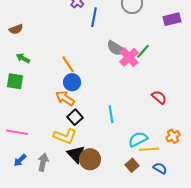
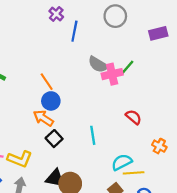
pink cross: (129, 57) -> (112, 74), turned 30
red semicircle: (159, 97) -> (134, 117), moved
yellow L-shape: (65, 136) -> (20, 159), moved
orange cross: (173, 136) -> (159, 146), moved, turned -32
black triangle: (76, 154) -> (55, 178), turned -36

